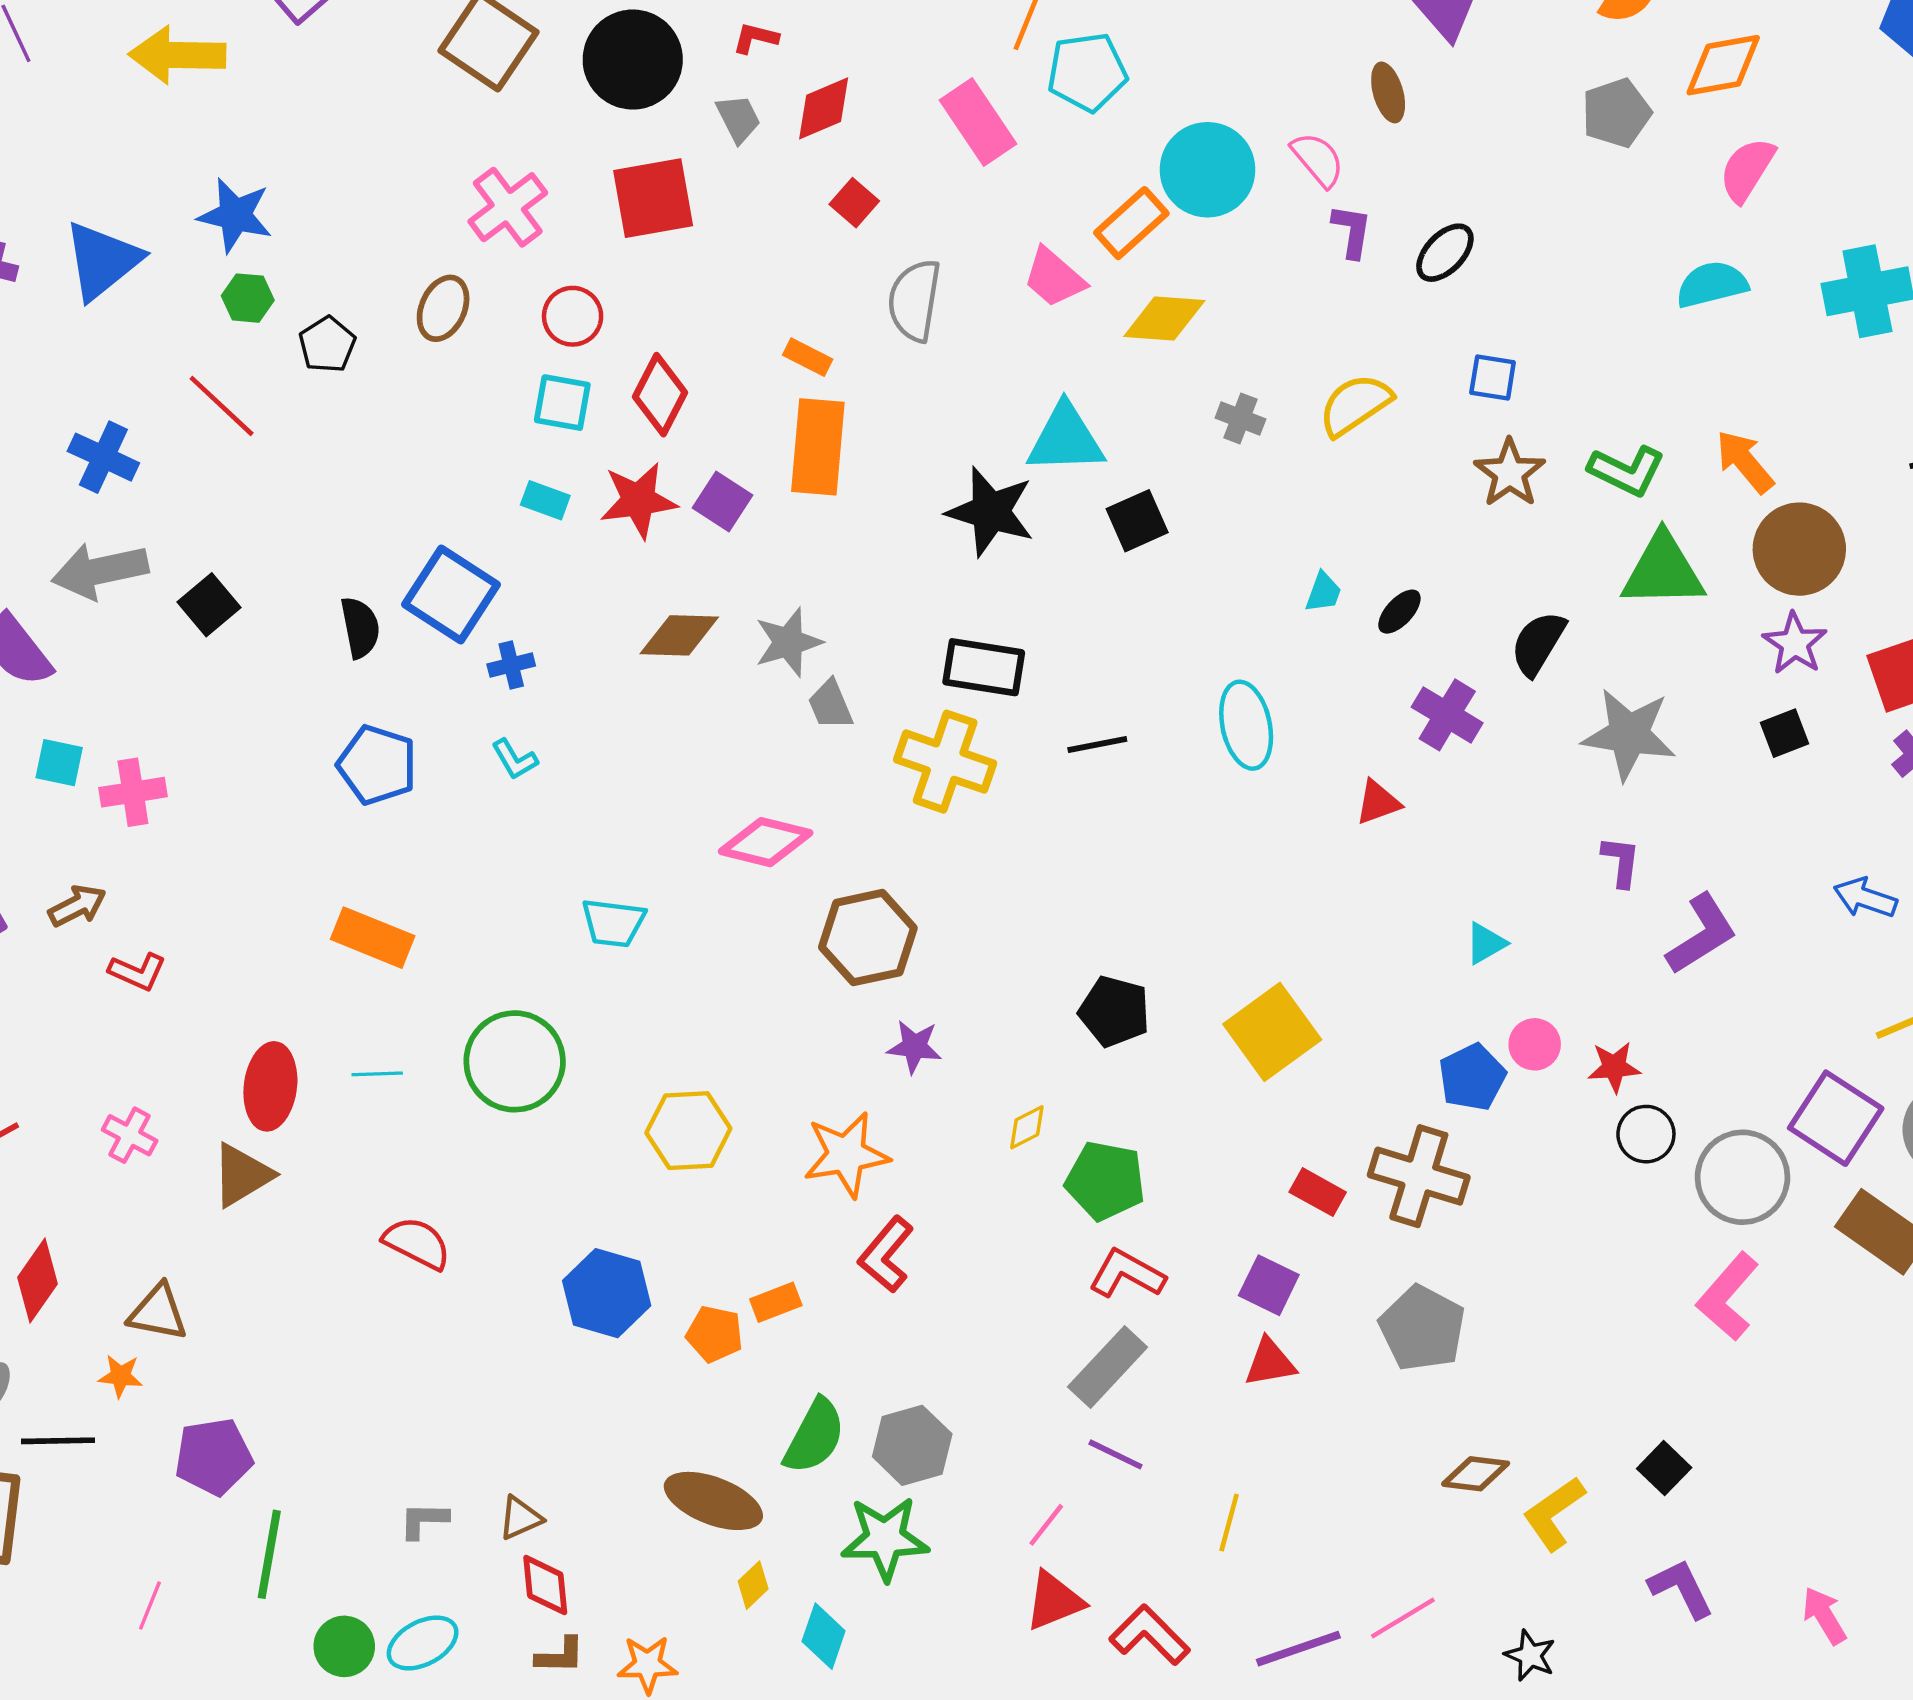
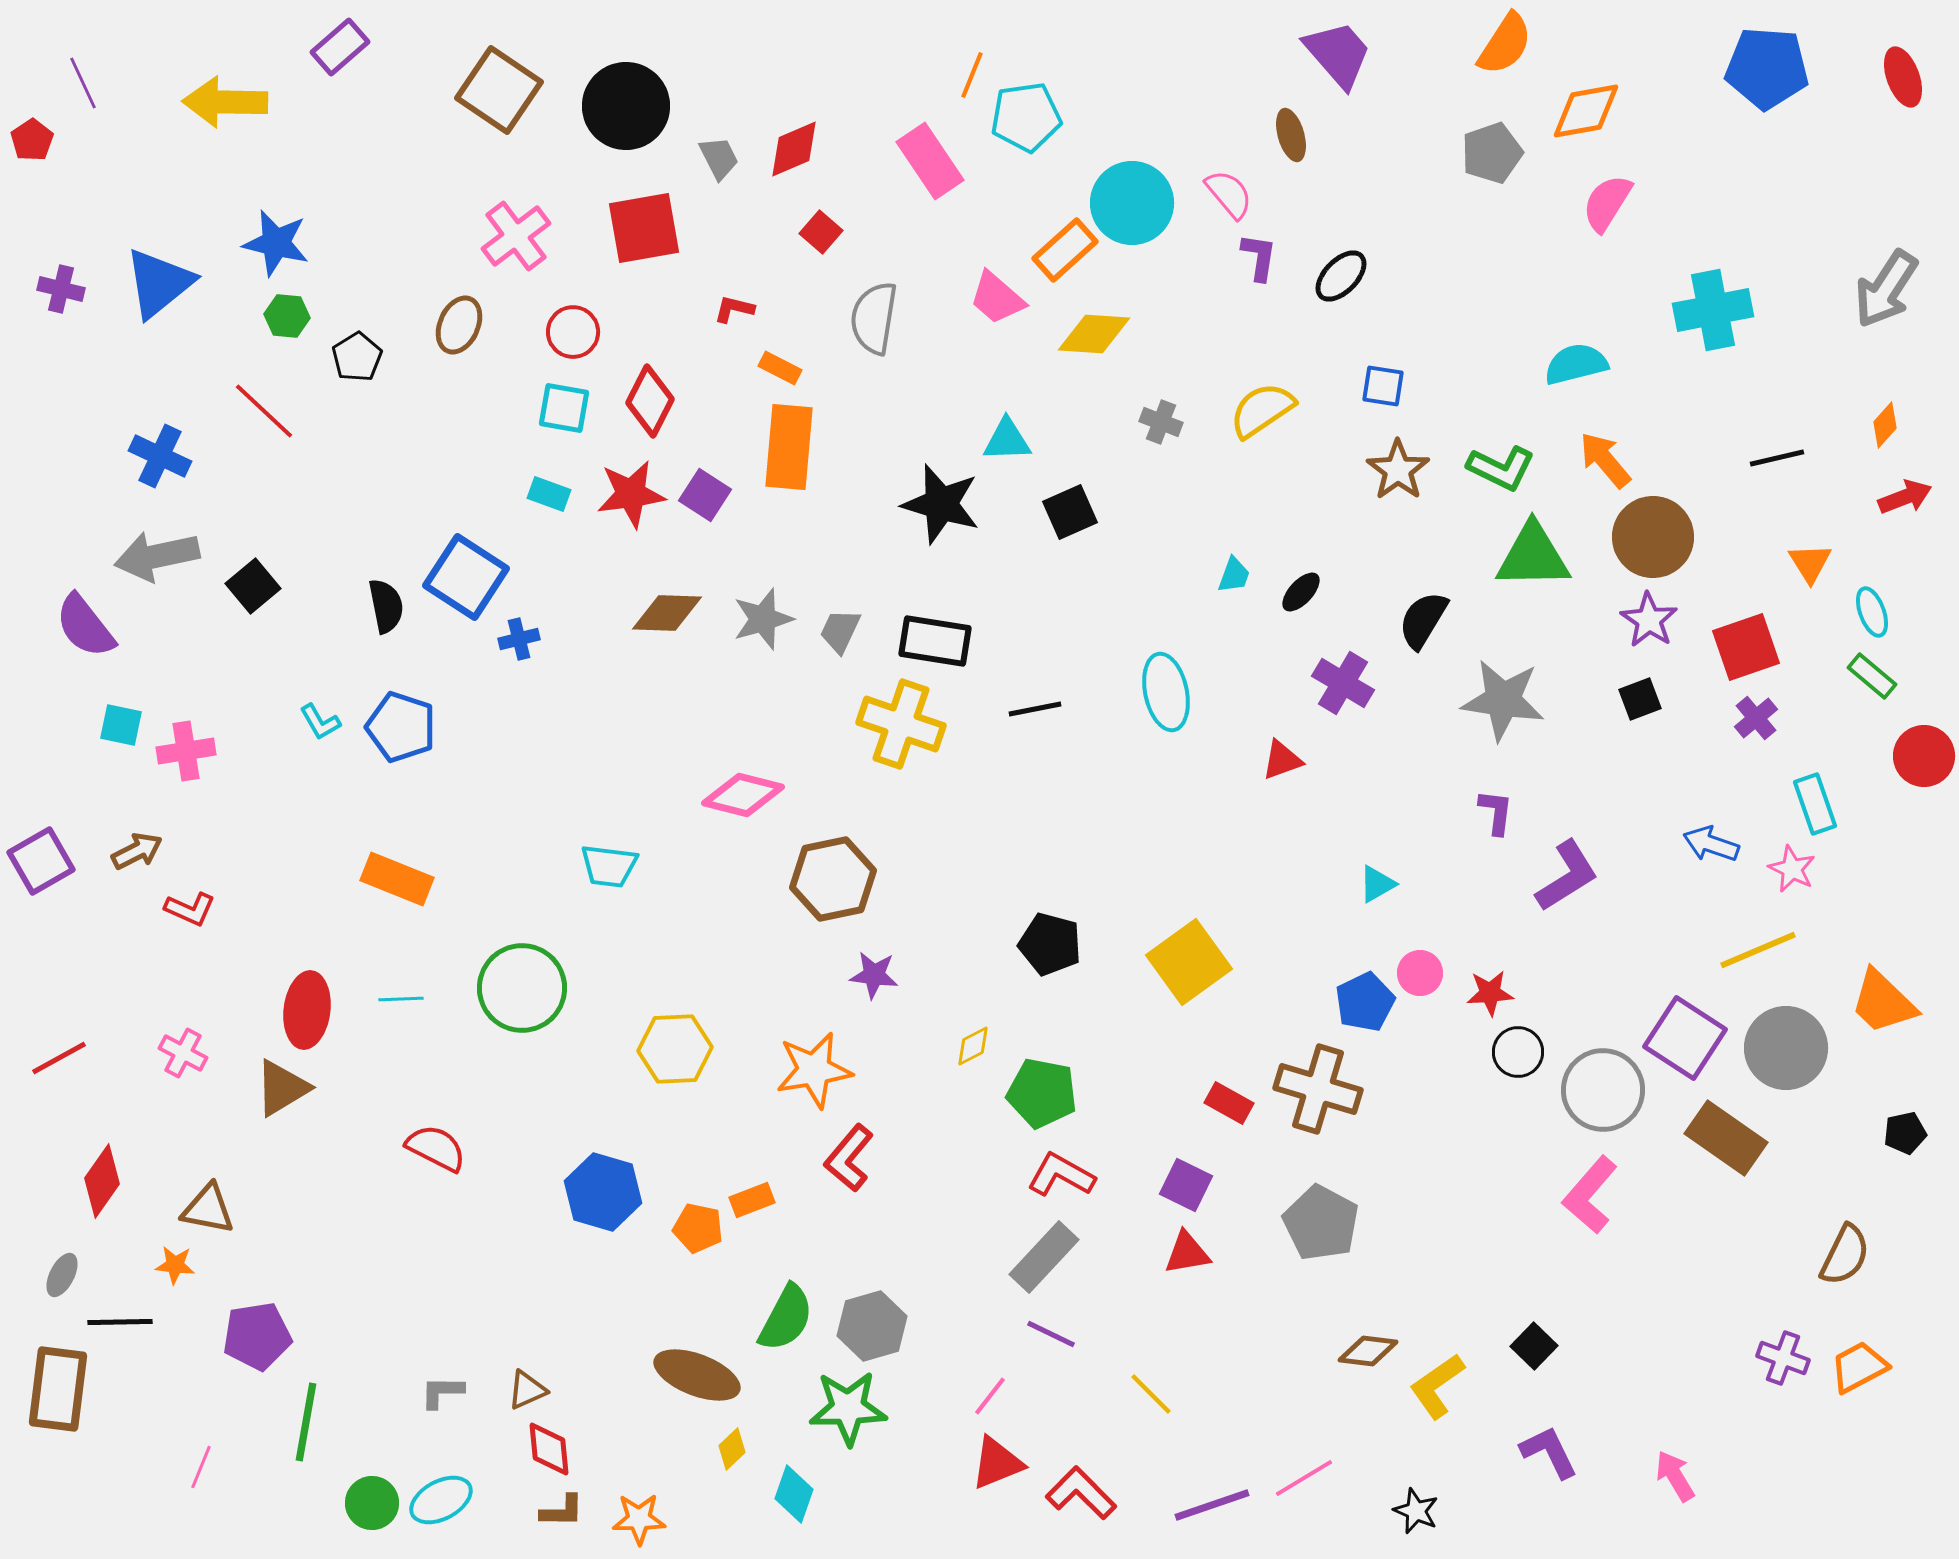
red L-shape: (755, 38) -> (734, 309), moved
cyan semicircle: (1712, 284) -> (1576, 364), moved
cyan triangle: (1066, 439) -> (1007, 440), size x0.7
gray trapezoid: (830, 705) -> (840, 631), moved, turned 48
cyan L-shape: (515, 759) -> (320, 722), moved
yellow line: (1229, 1523) -> (1151, 1394), turned -60

